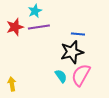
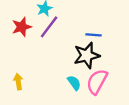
purple line: (39, 27) -> (49, 27), turned -45
yellow arrow: (12, 84) -> (18, 82), moved

